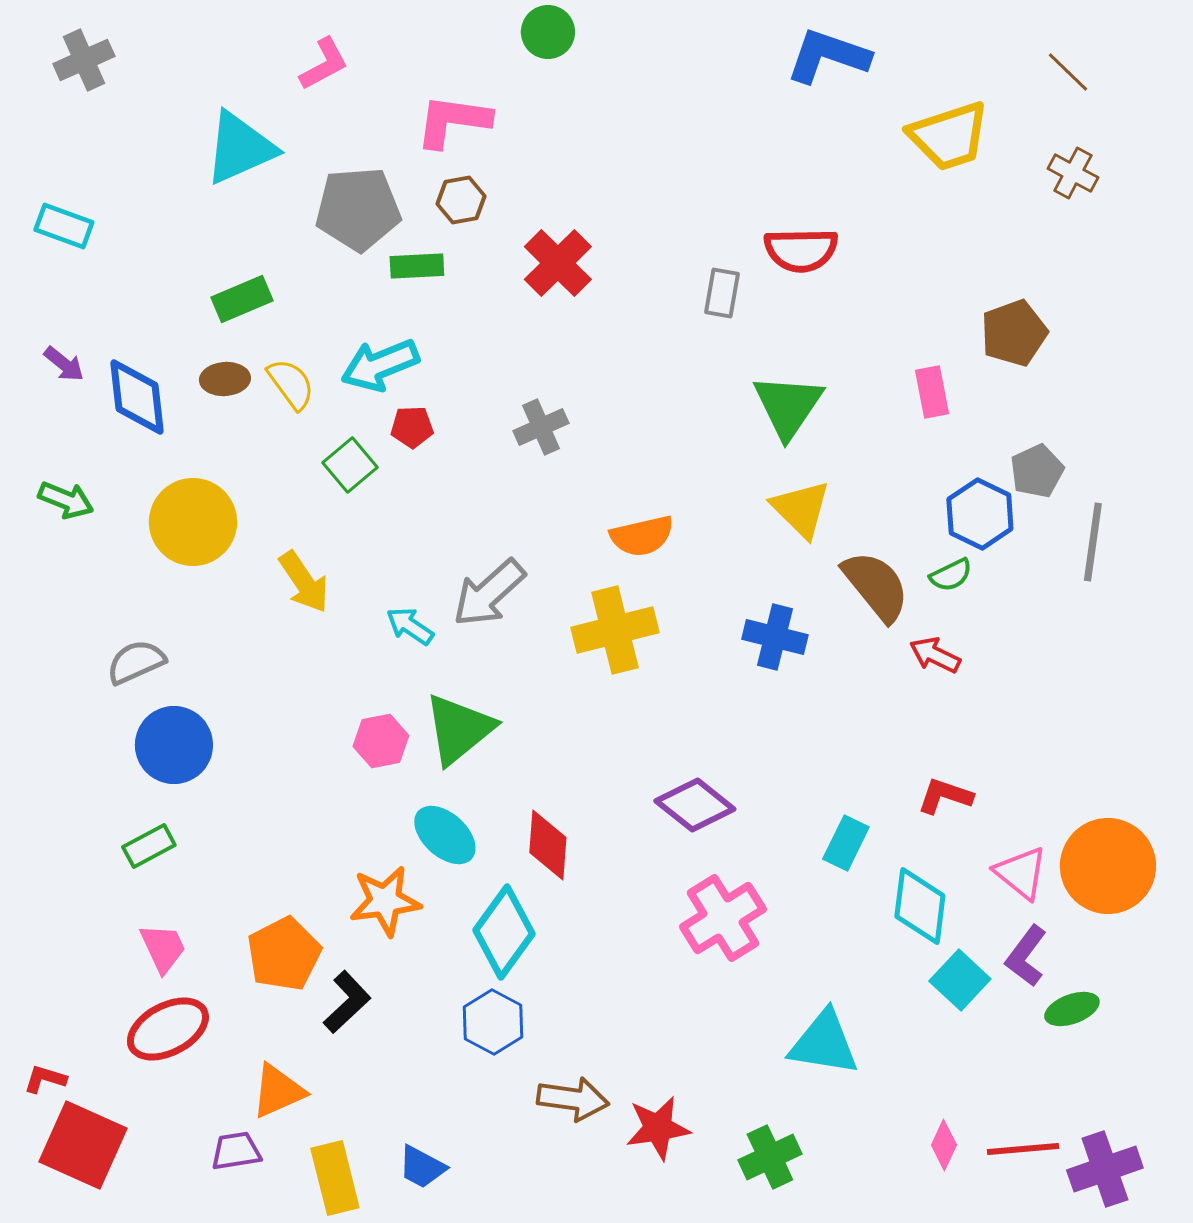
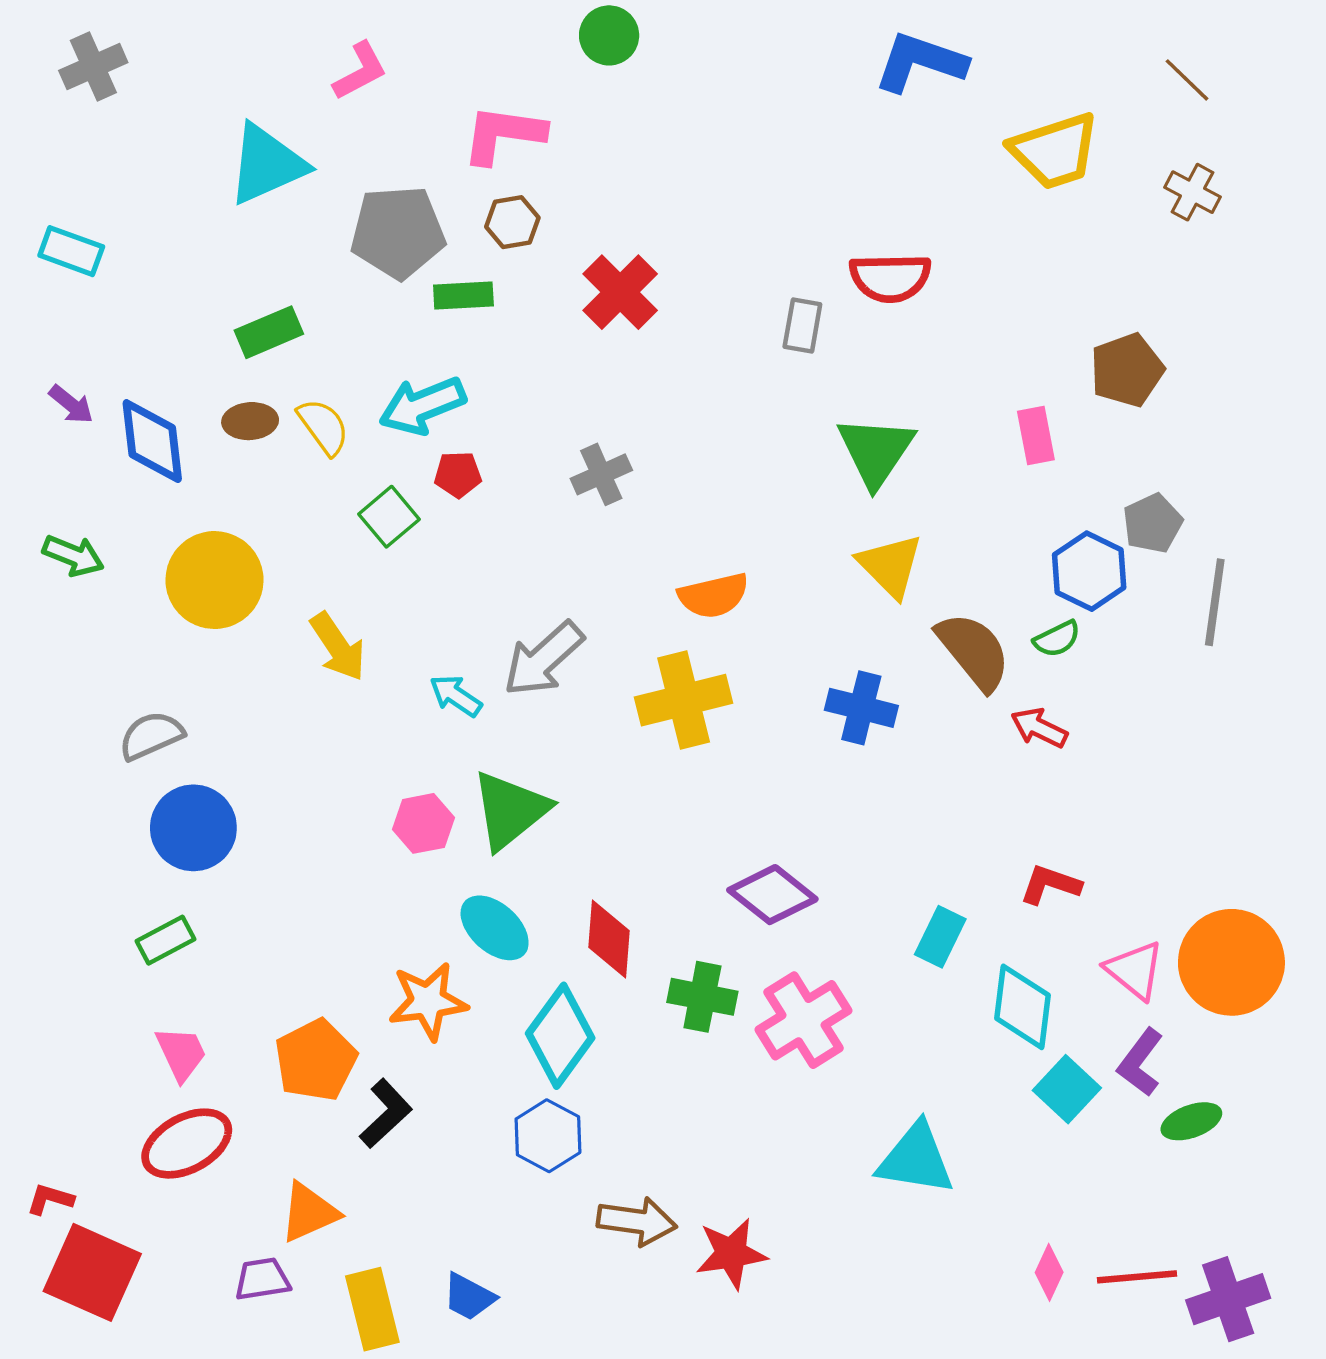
green cross: (770, 1157) -> (702, 997), moved, turned 36

